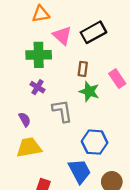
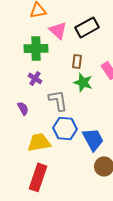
blue hexagon: (95, 142) -> (65, 128), moved
yellow trapezoid: (29, 147) -> (39, 142), moved
blue trapezoid: (79, 171) -> (93, 139), moved

